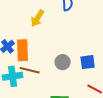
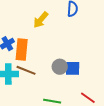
blue square: (88, 62) -> (73, 68), moved

